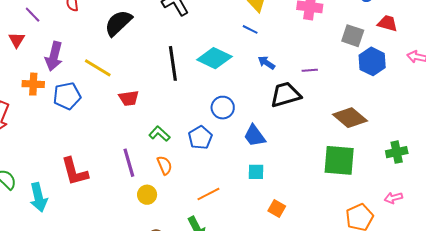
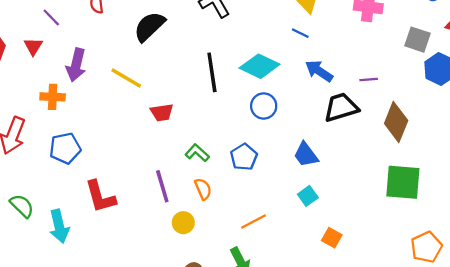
blue arrow: (266, 63) -> (319, 71), size x1.4
blue pentagon: (67, 96) -> (65, 148), moved
blue circle: (223, 108) -> (264, 106), moved
brown diamond: (350, 118) -> (396, 122), moved, turned 72
cyan square: (256, 172) -> (308, 196), turned -36

